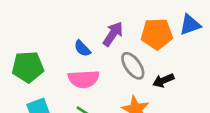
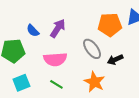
purple arrow: (113, 34) -> (58, 28), moved
blue semicircle: (82, 48) -> (33, 31), moved

